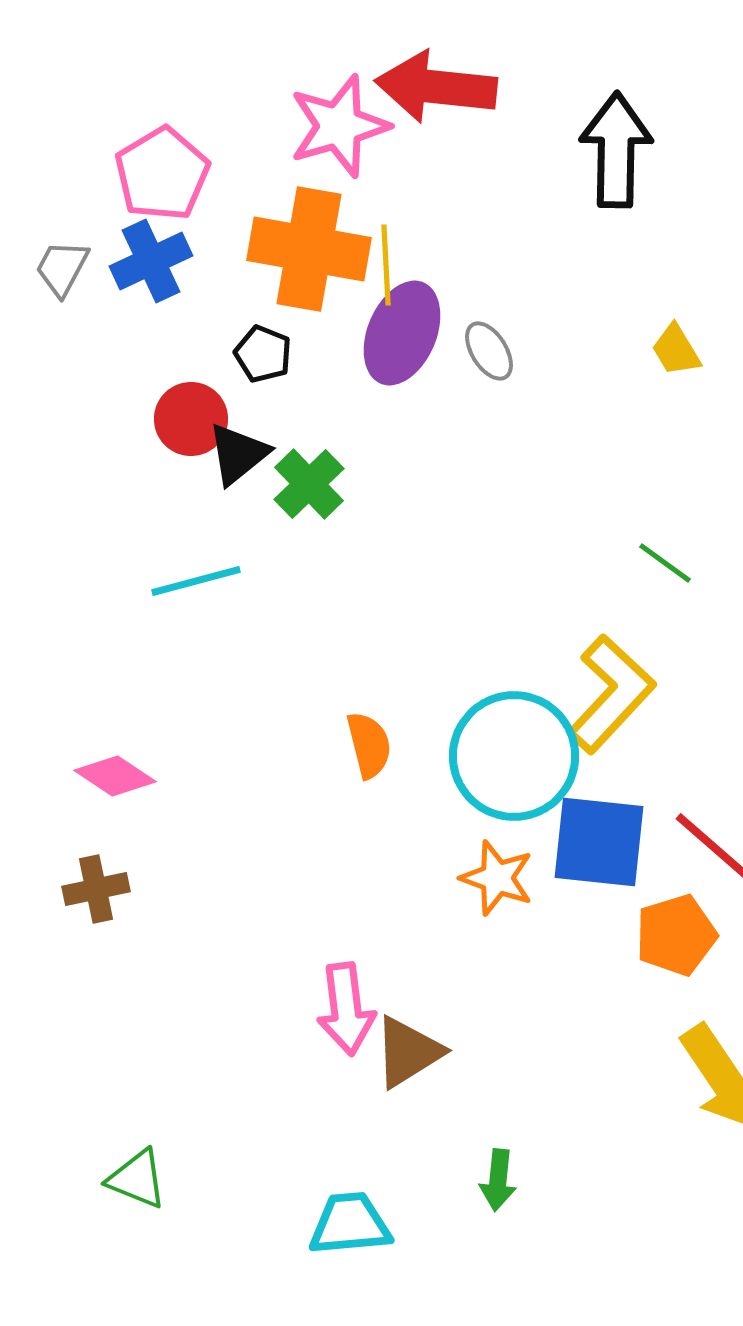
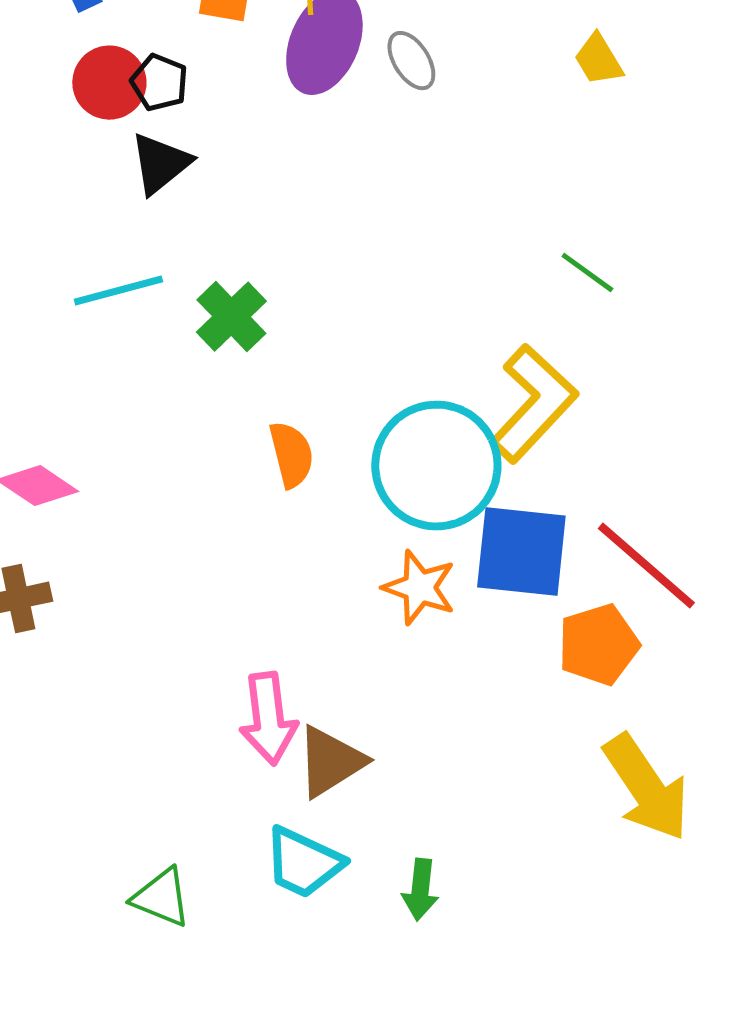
black pentagon: (263, 354) -> (159, 83), moved
red circle: (191, 419) -> (109, 83), moved
green cross: (309, 484) -> (231, 317), moved
green triangle: (137, 1179) -> (161, 898), moved
cyan trapezoid: (350, 1224) -> (303, 863), moved, turned -150

